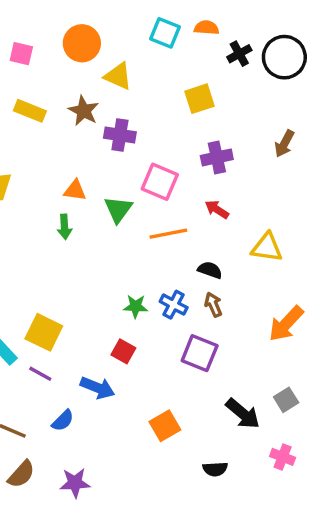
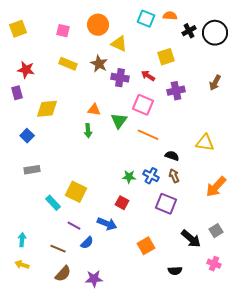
red arrow: (217, 209) -> (148, 76), moved
orange line: (168, 234) -> (148, 135), turned 35
purple line: (40, 374) -> (74, 226), moved

